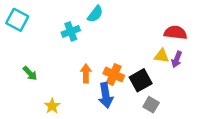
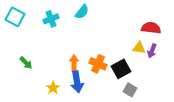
cyan cross: (71, 31) -> (51, 19), moved
blue arrow: (106, 95) -> (77, 82), moved
yellow star: (52, 106) -> (53, 88), moved

